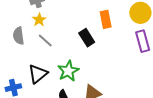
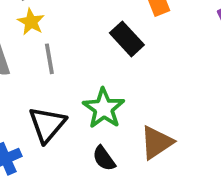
gray line: (45, 40) -> (49, 59), turned 49

